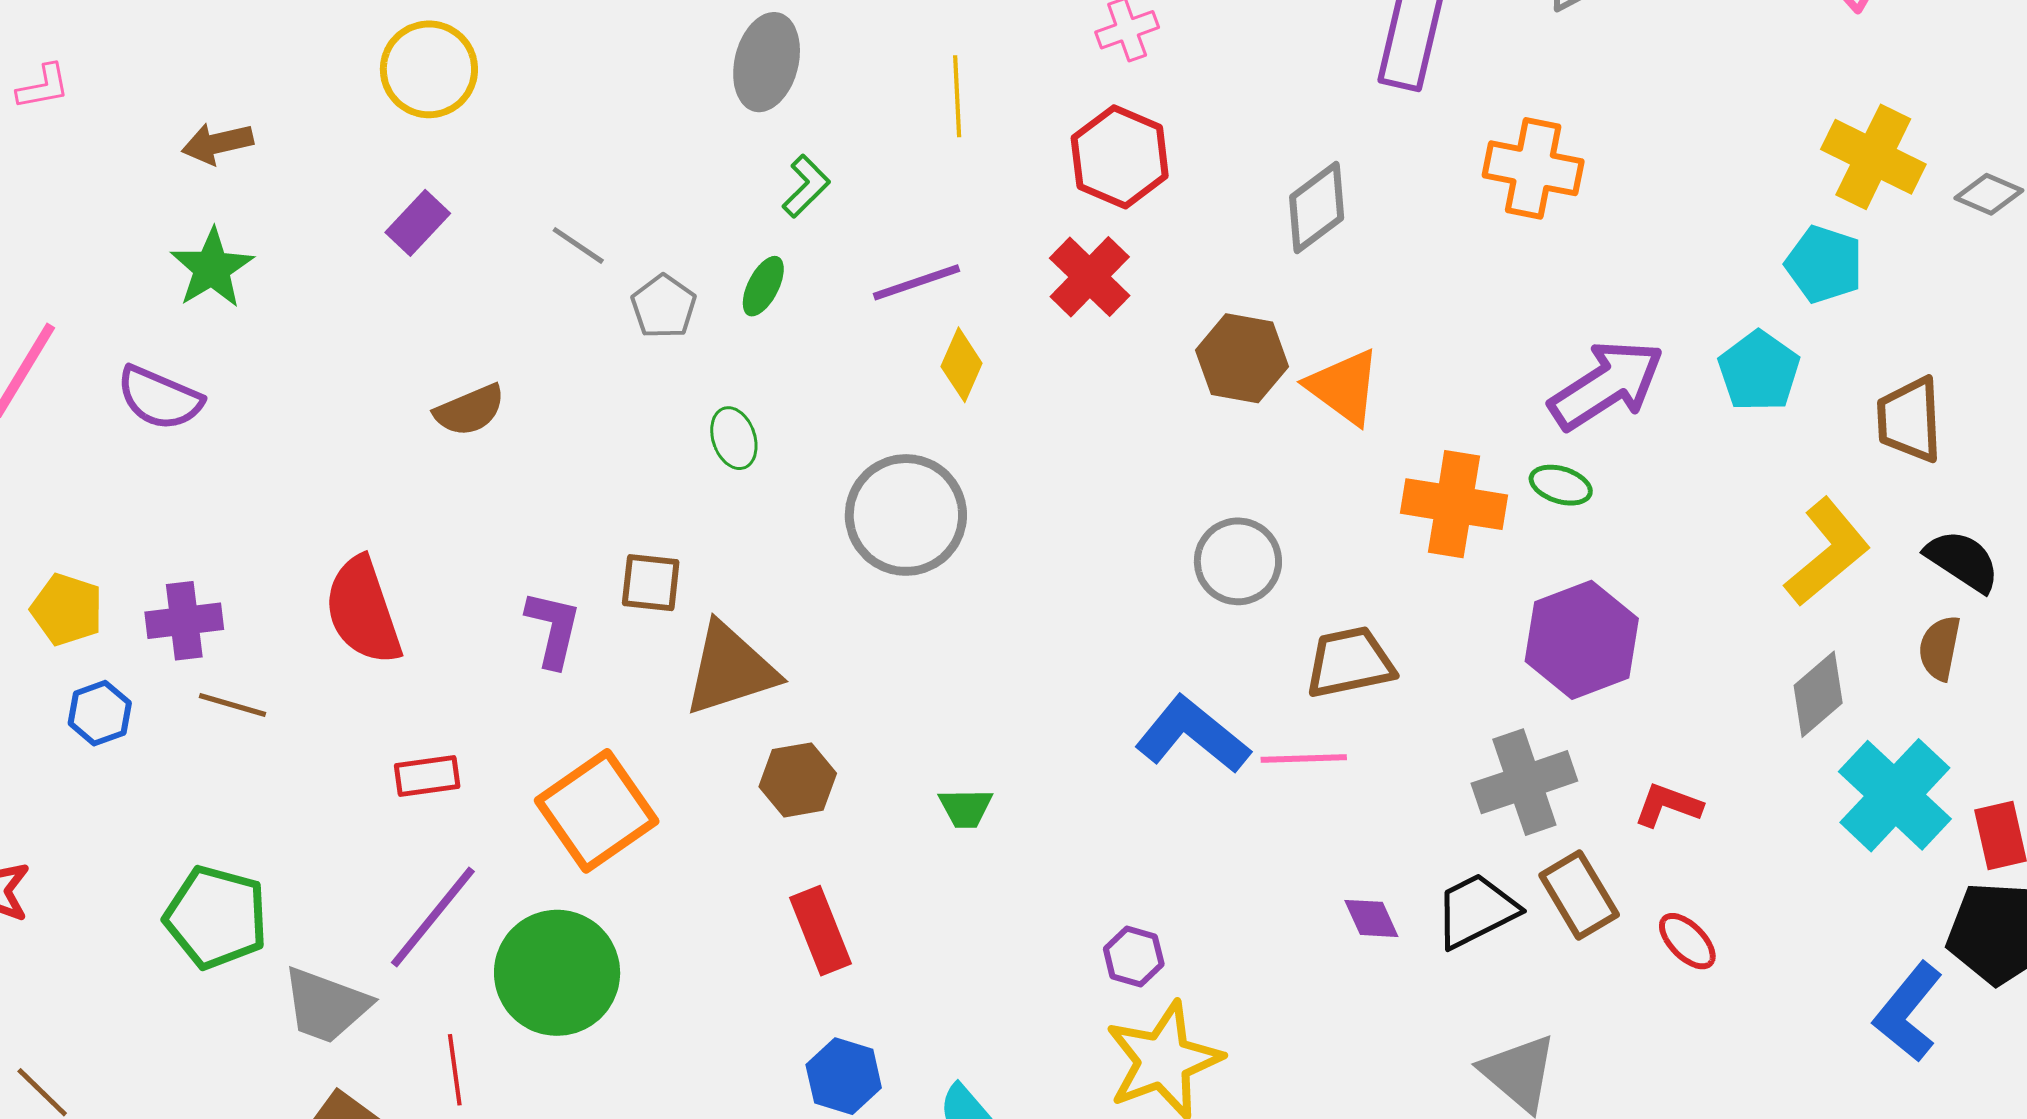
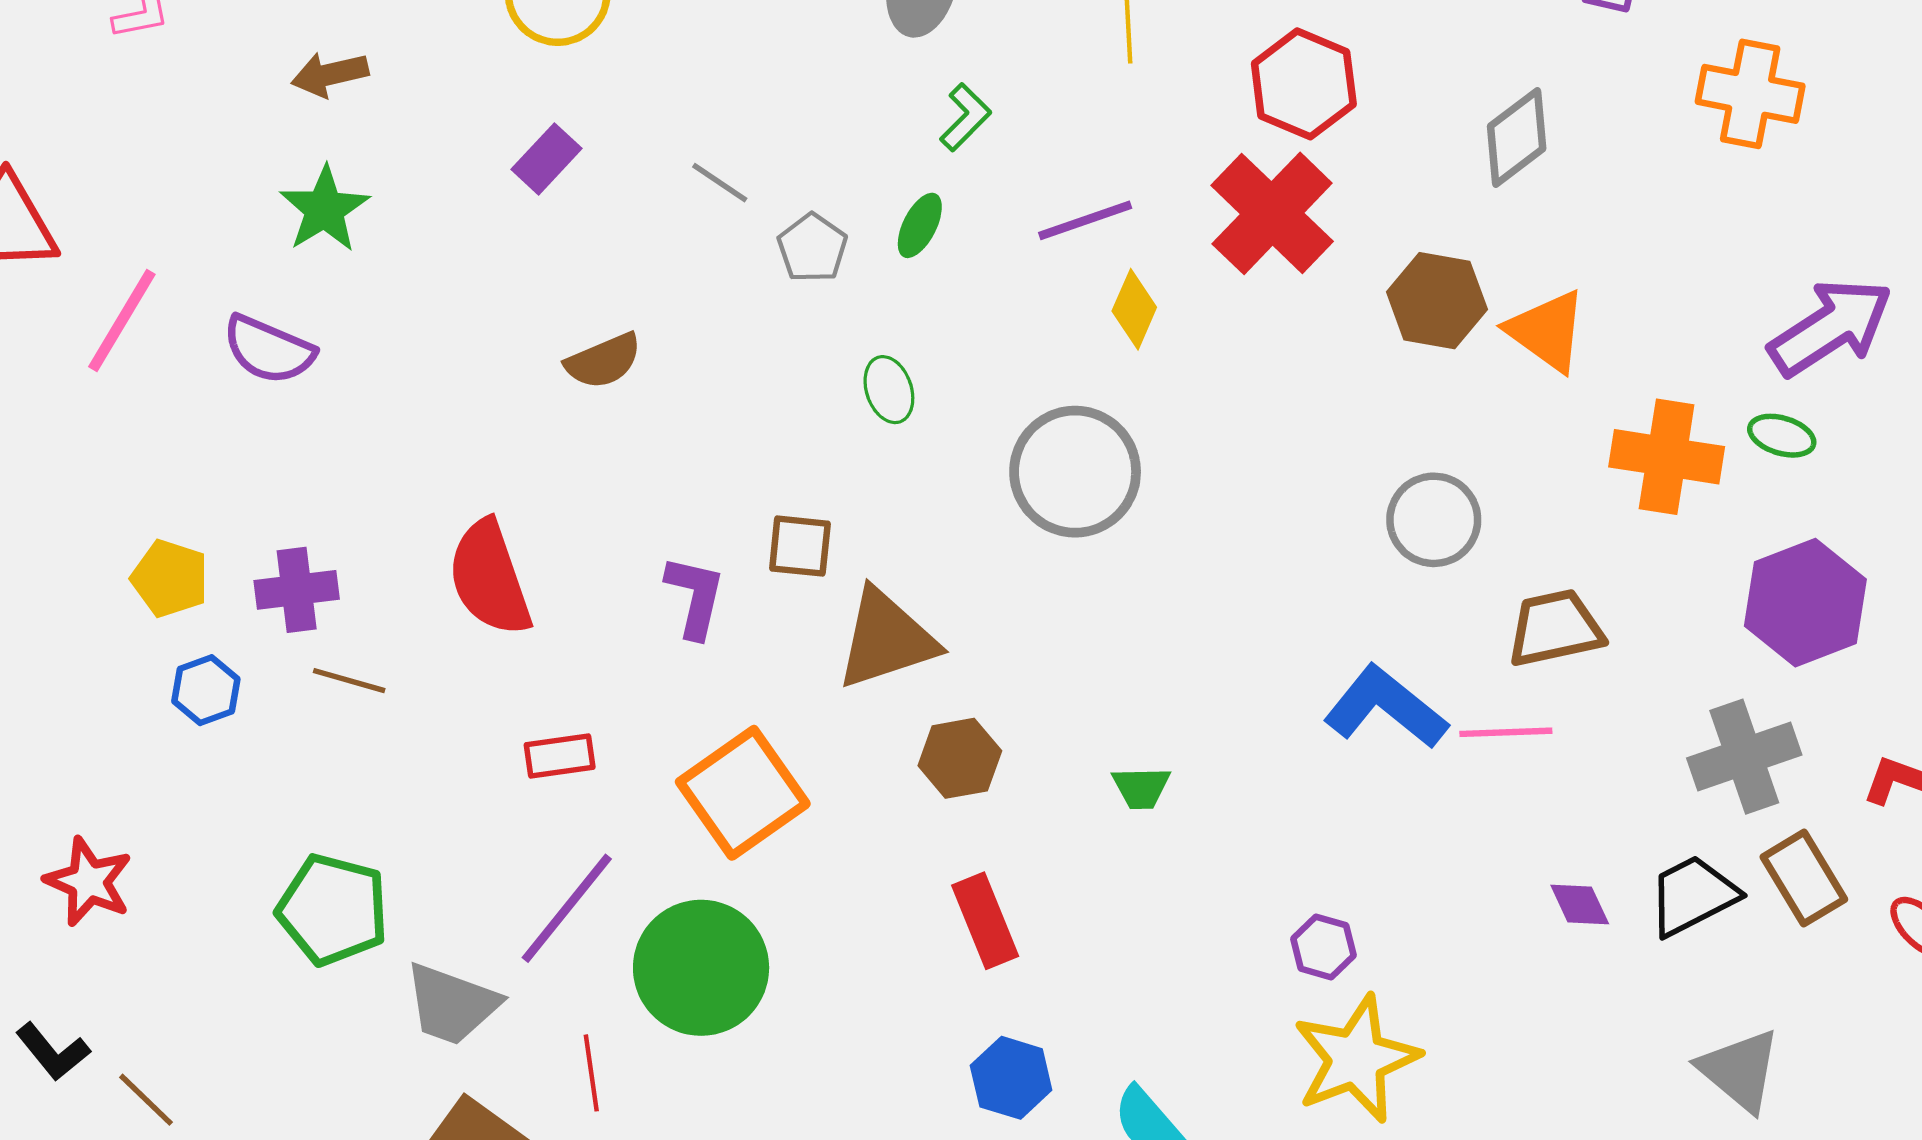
red cross: (1090, 277) -> (1272, 213), size x1.4

